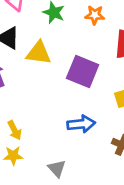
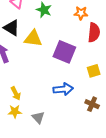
orange star: (95, 15) -> (81, 13), moved
gray triangle: (57, 168) -> (38, 117), moved

